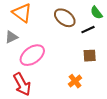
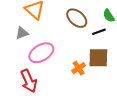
brown square: (90, 56) -> (98, 58), size x1.5
orange cross: (75, 81) -> (79, 68), moved

